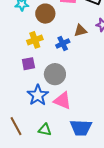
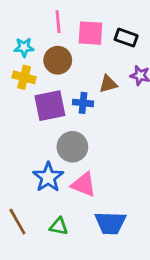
yellow cross: (35, 40) -> (24, 77), moved, turned 35
blue cross: (63, 44) -> (83, 103), turned 32
purple square: (28, 64) -> (50, 106), moved, size x1.6

